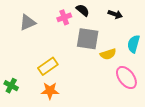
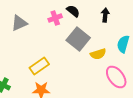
black arrow: (115, 14) -> (105, 15), turned -104
gray square: (88, 39) -> (78, 39), turned 30

